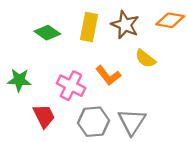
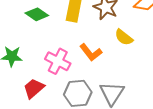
red trapezoid: (44, 116) -> (34, 88), turned -105

